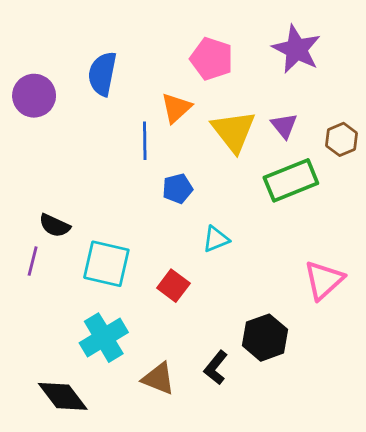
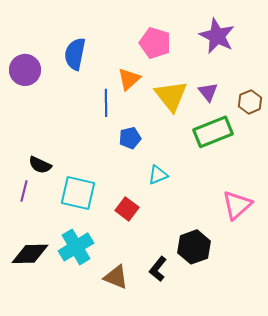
black diamond: (63, 396) -> (30, 254), moved, turned -54

